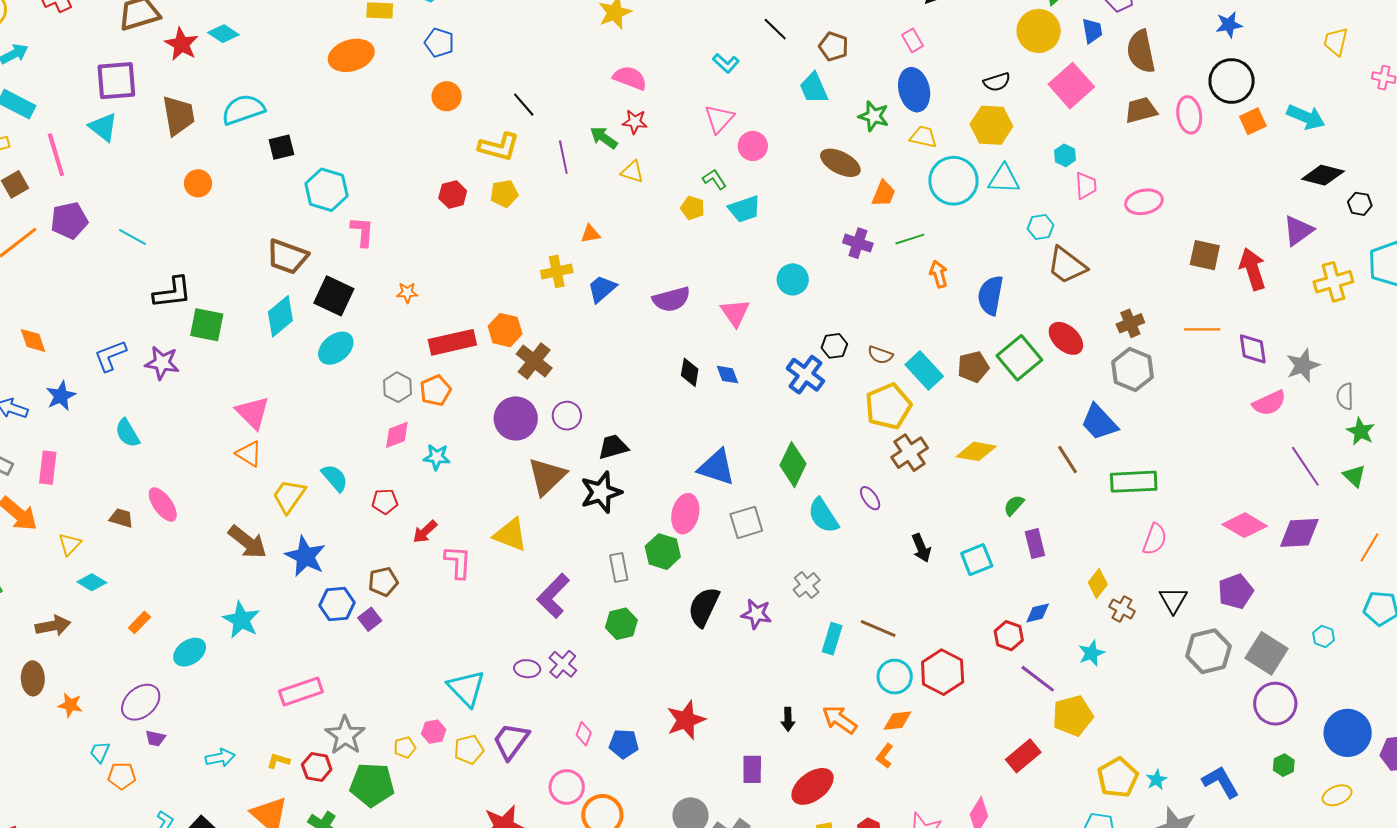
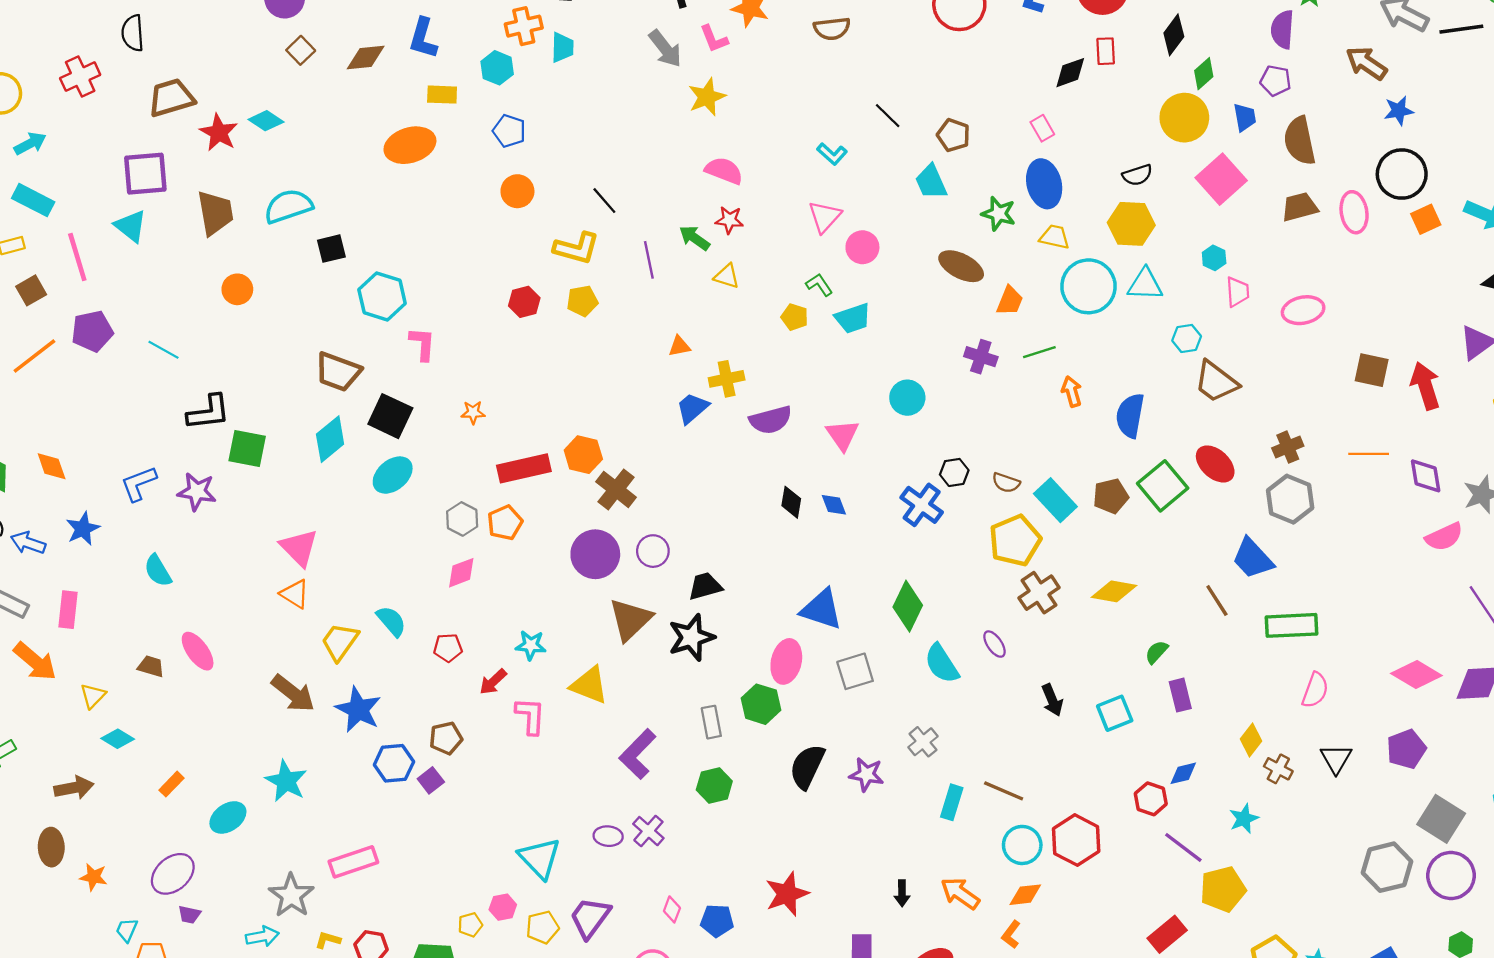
yellow cross: (557, 271) -> (727, 379), moved
cyan star: (437, 457) -> (531, 645), moved
gray hexagon: (1208, 651) -> (1387, 867), moved
gray star: (345, 735) -> (291, 895), moved

